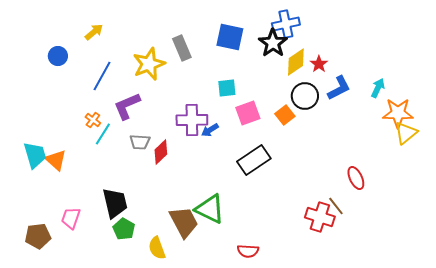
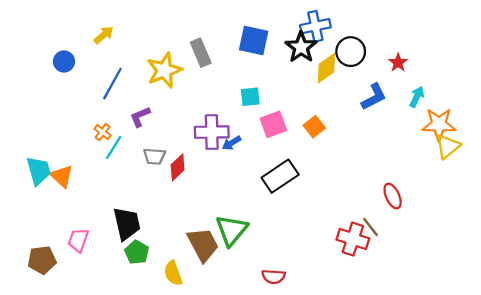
red star: (319, 64) -> (398, 63), moved
black circle: (305, 96) -> (351, 52), moved
purple L-shape: (127, 106) -> (140, 117), size x0.7
green triangle: (210, 209) -> (232, 230), turned 44

